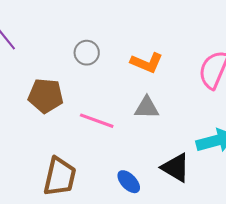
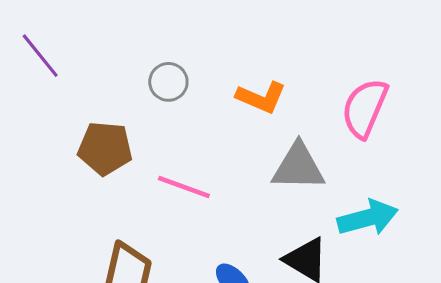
gray triangle: (147, 108) -> (298, 167), moved, size x1.4

